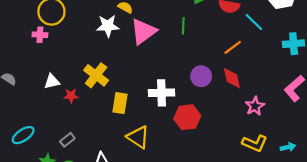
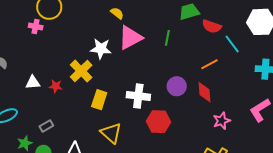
white star: (108, 26) -> (101, 49), moved
white triangle: (52, 81) -> (33, 82), moved

